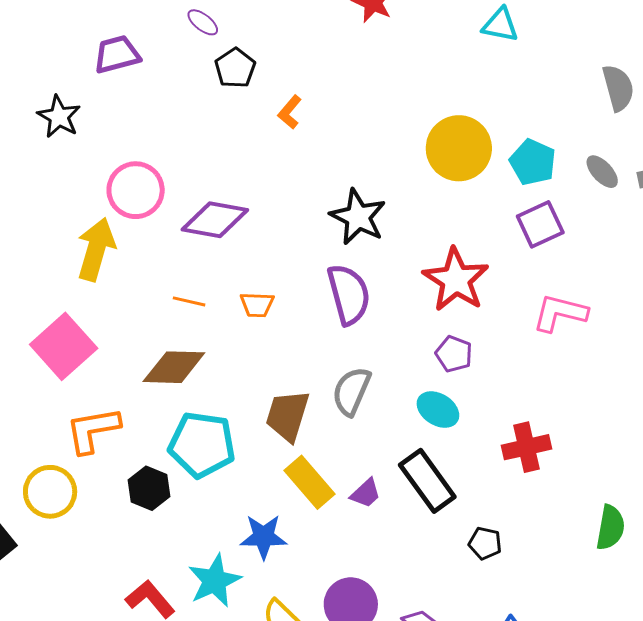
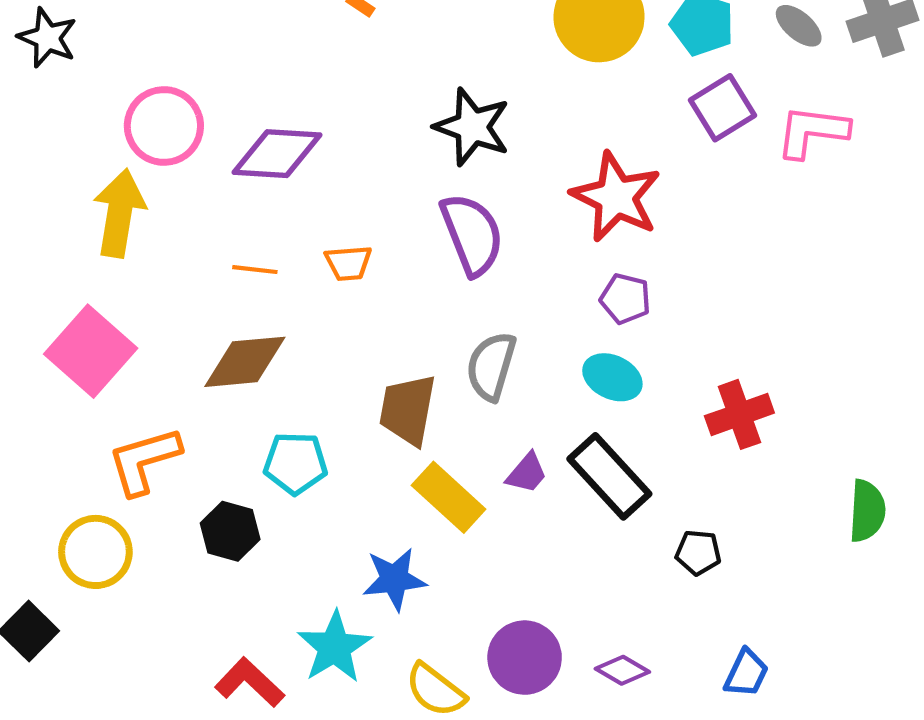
pink L-shape: (560, 313) -> (812, 132), moved
cyan pentagon: (202, 445) -> (295, 463), size x0.7
purple trapezoid: (366, 493) -> (527, 473), moved

